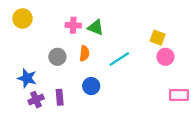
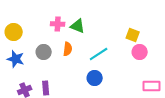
yellow circle: (23, 18) -> (14, 32), moved
blue star: (27, 78) -> (16, 59), moved
blue circle: (91, 86) -> (95, 78), moved

